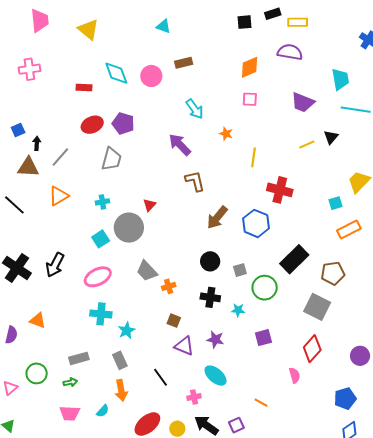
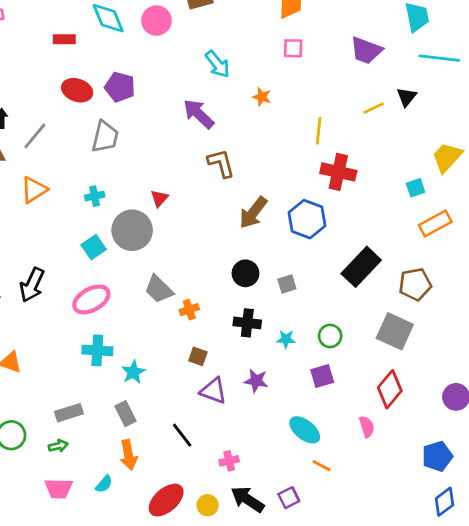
red ellipse: (92, 125) -> (77, 90), turned 45
yellow line: (253, 157) -> (319, 131), moved
green circle: (265, 288) -> (330, 336), moved, size x0.7
cyan ellipse: (216, 376) -> (305, 430), moved

